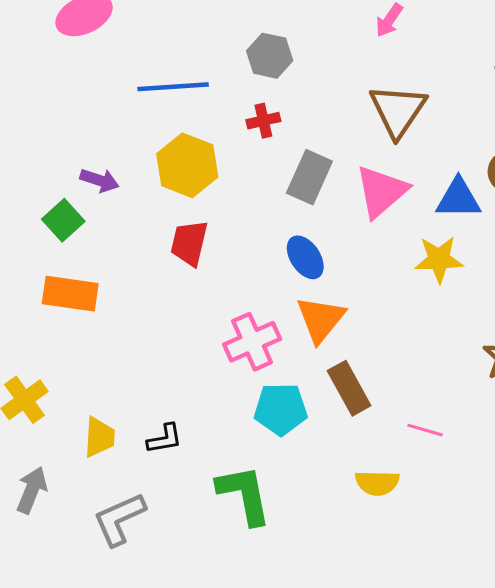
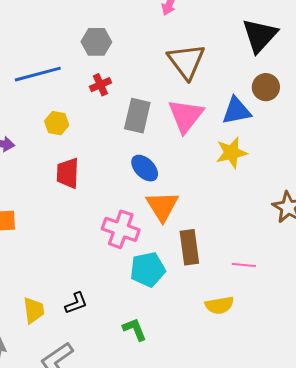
yellow hexagon: (187, 165) -> (57, 123), size x0.6
pink cross: (252, 342) -> (121, 229), turned -36
brown rectangle: (349, 388) -> (189, 247), turned 32
green L-shape: (244, 495) -> (135, 329), size x0.6

